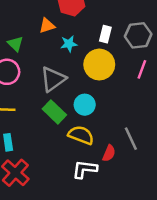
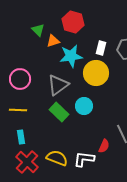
green triangle: (15, 44) -> (38, 30), moved
cyan star: (69, 44) -> (71, 56), size x1.6
yellow semicircle: (81, 135) -> (57, 158), moved

